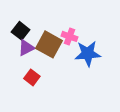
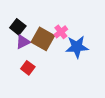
pink cross: (70, 36) -> (61, 32), turned 32

